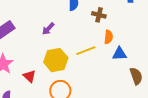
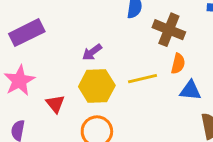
brown cross: (99, 15) -> (169, 30), size x1.5
purple arrow: (48, 29) -> (92, 52), moved

